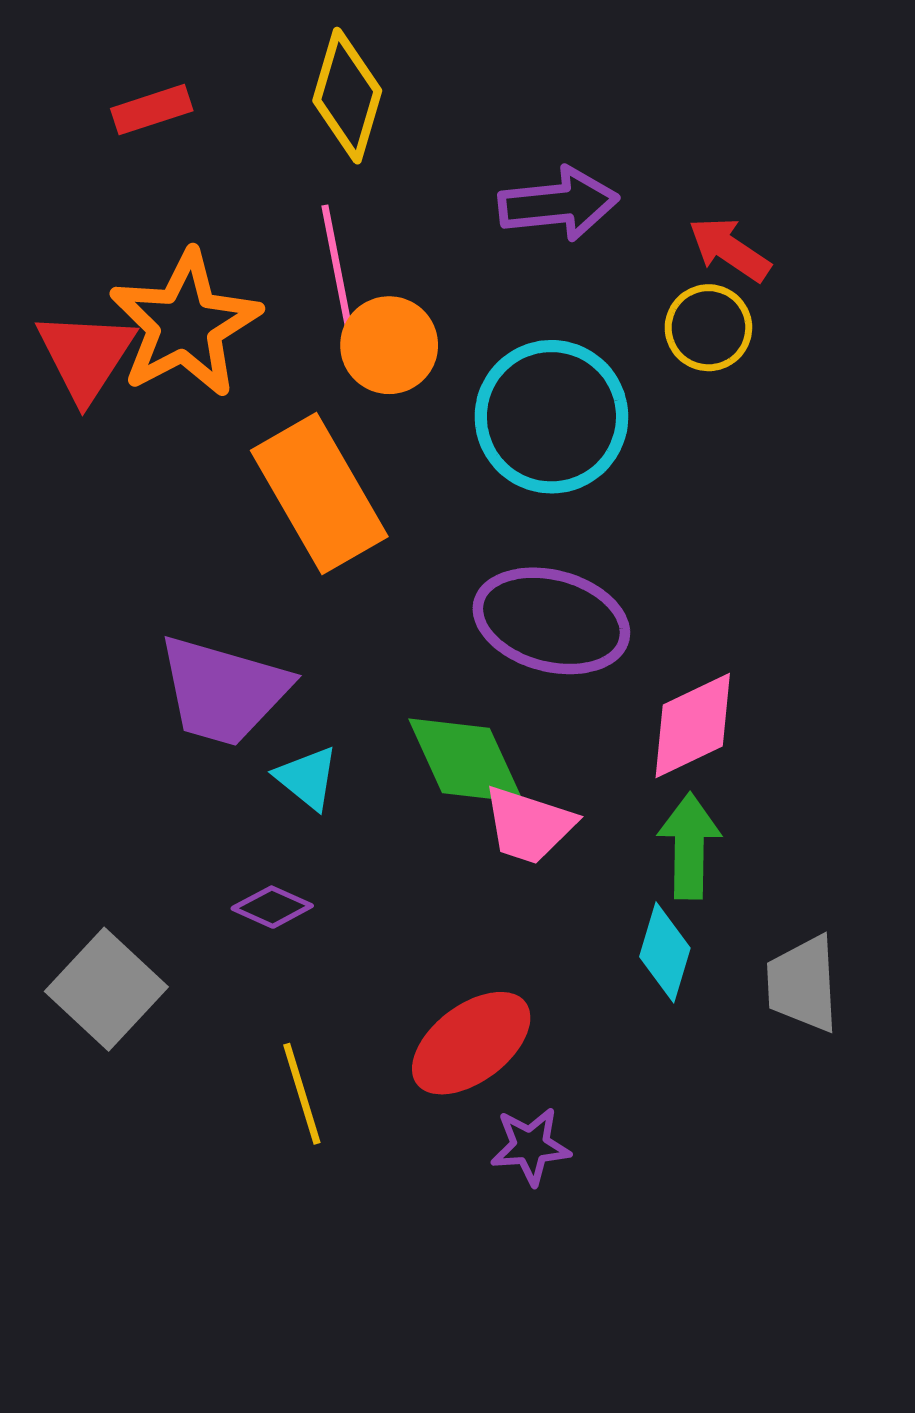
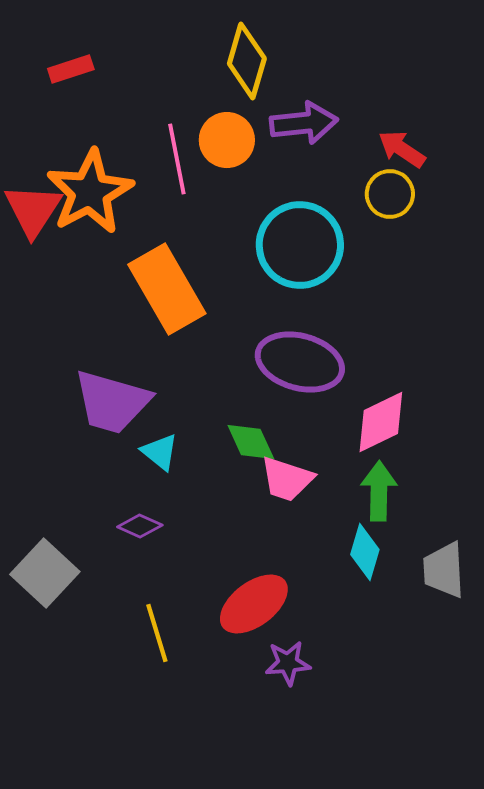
yellow diamond: (347, 96) -> (247, 61), moved
orange circle: (389, 345) -> (227, 140), moved
green diamond: (466, 760) -> (251, 442), size x0.7

